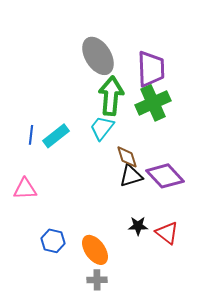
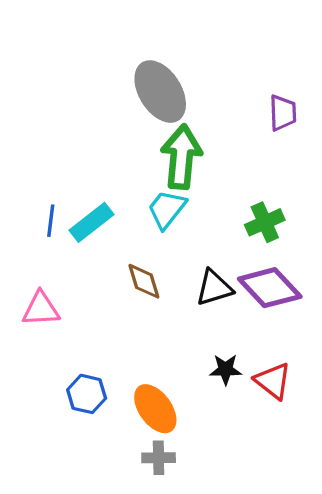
purple trapezoid: (151, 69) -> (283, 113), moved, size x0.6
green cross: (153, 103) -> (265, 222), moved, size x0.7
brown diamond: (127, 157) -> (144, 281), moved

